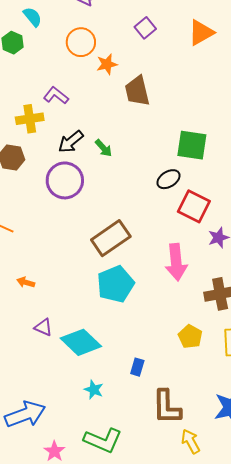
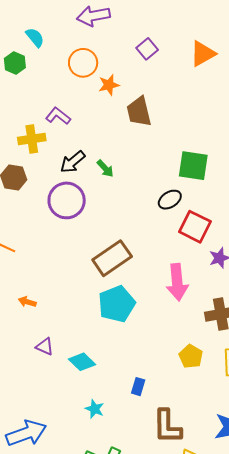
cyan diamond: (81, 342) -> (82, 362), size x0.7

